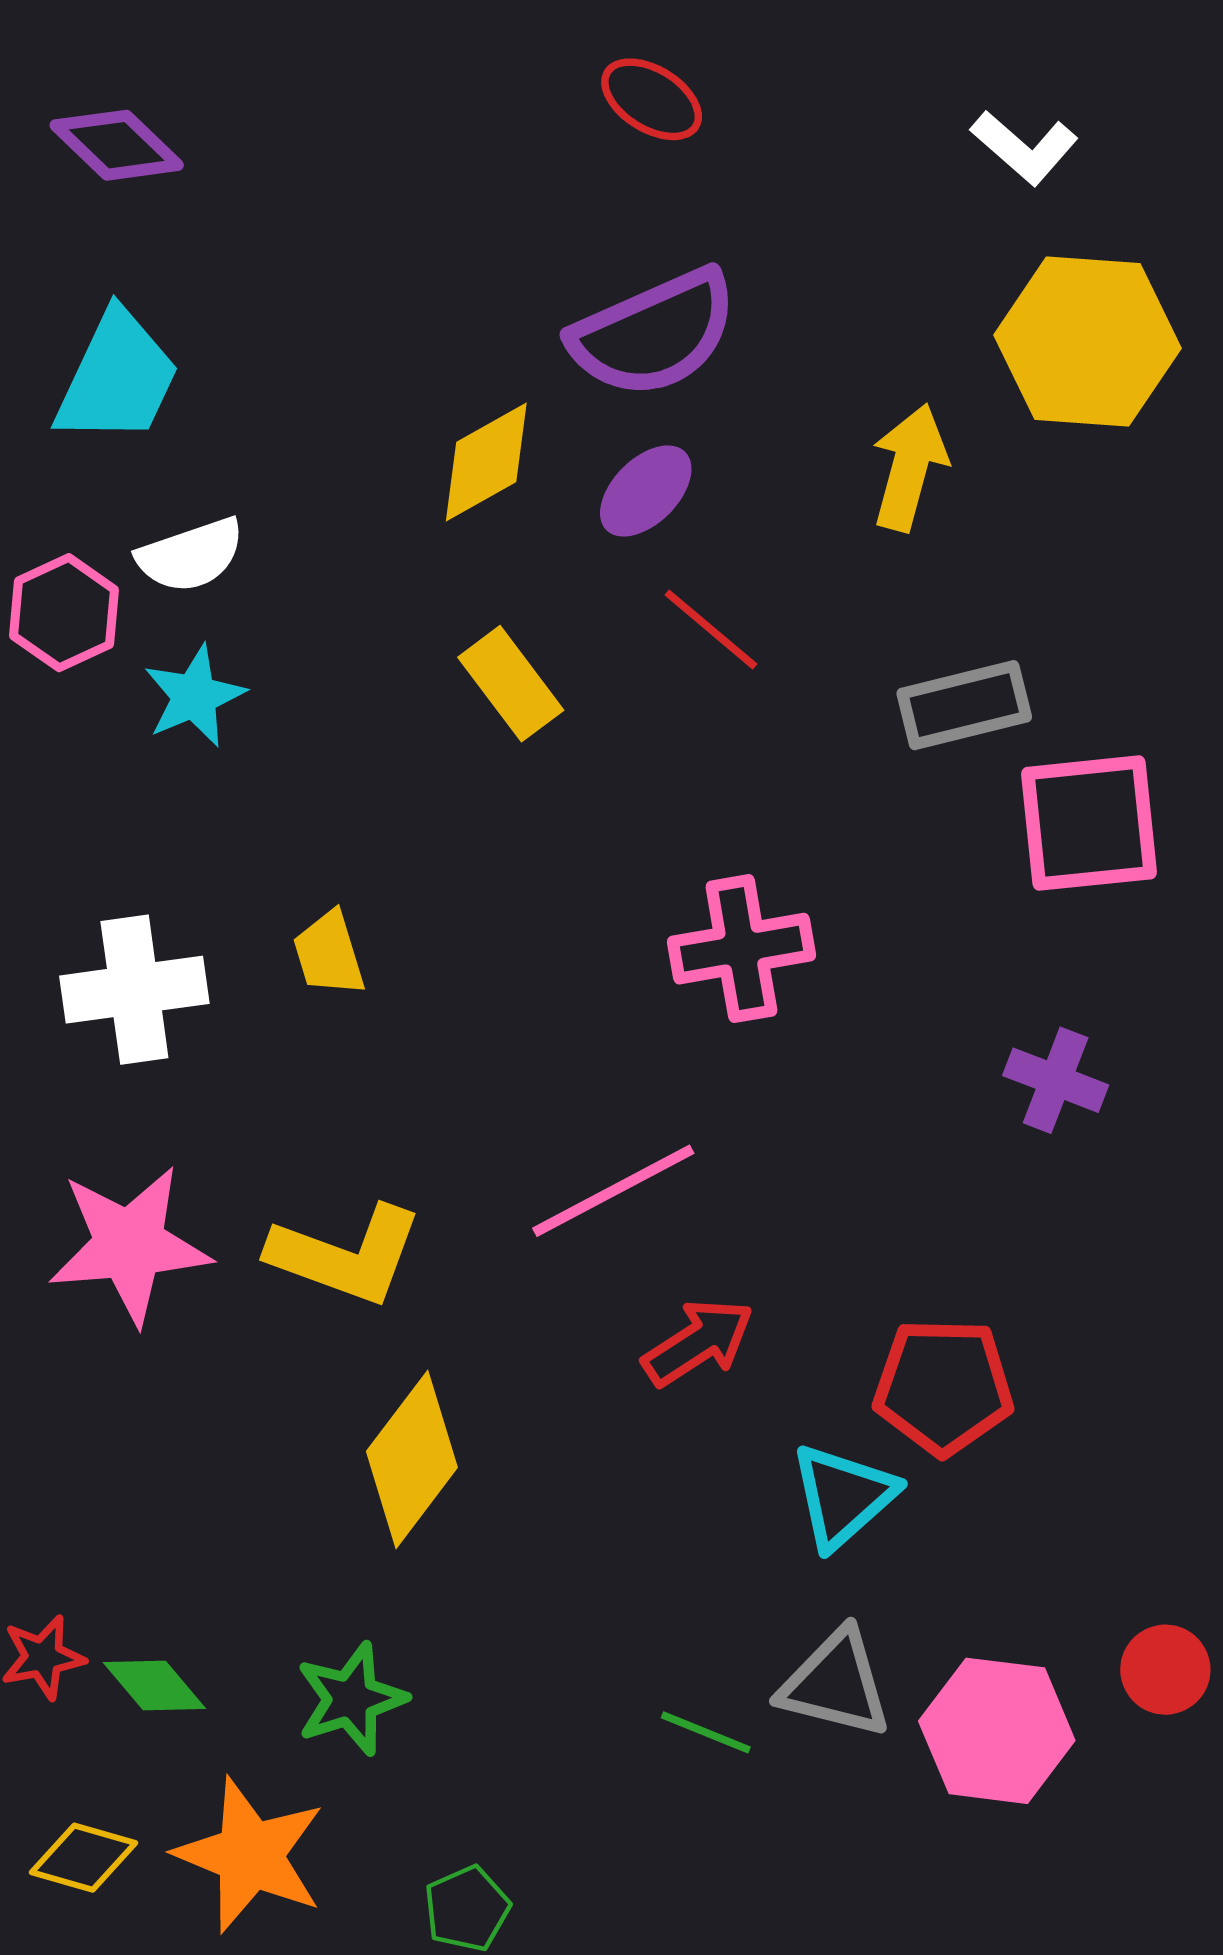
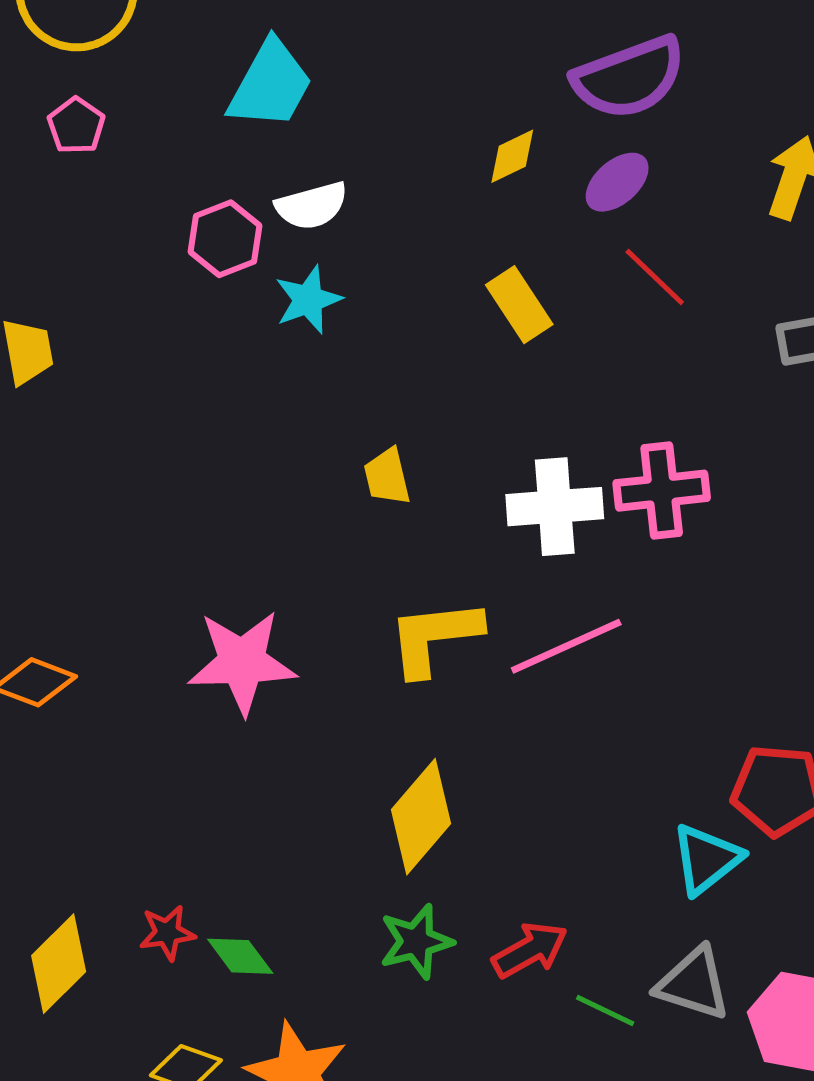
yellow diamond: (486, 462) -> (512, 156), size x0.7
white cross: (134, 990) -> (555, 507), moved
yellow L-shape: (346, 1255) -> (434, 637), moved, turned 150
red arrow: (698, 1342) -> (530, 950), moved
green star: (351, 1699) -> (416, 942), moved

